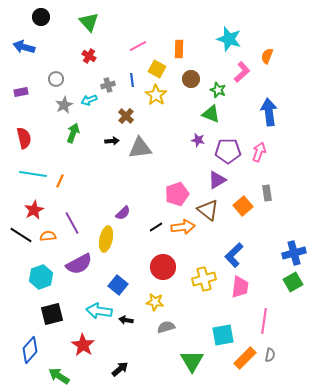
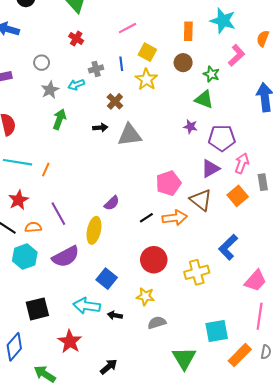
orange rectangle: (179, 49) -> (188, 31), moved
pink arrow: (259, 152) -> (242, 163), moved
cyan hexagon: (41, 277) -> (25, 257), moved
pink trapezoid: (240, 287) -> (255, 281), moved, turned 35

